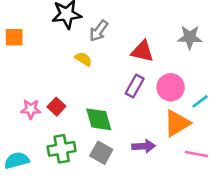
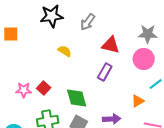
gray arrow: (99, 31) -> (88, 22), moved
pink circle: (171, 87) -> (144, 59), moved
orange triangle: (177, 123) -> (138, 101), size x0.6

